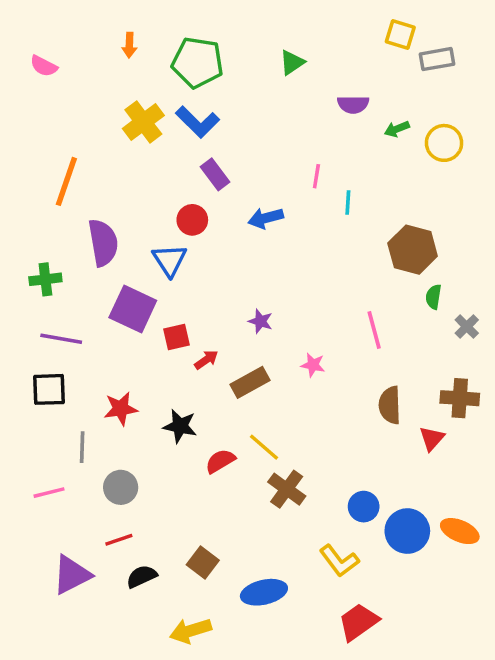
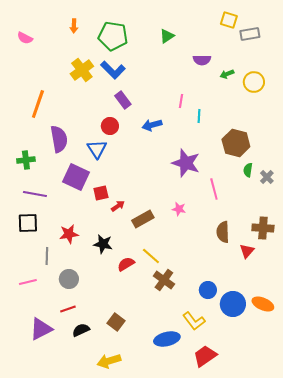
purple star: (260, 321) -> (186, 163), moved, size x2.0
gray cross: (467, 327) -> (267, 177), moved
blue ellipse: (264, 592) -> (167, 339), moved

